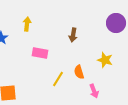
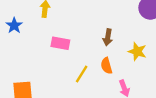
brown arrow: (73, 35) -> (108, 37), moved

